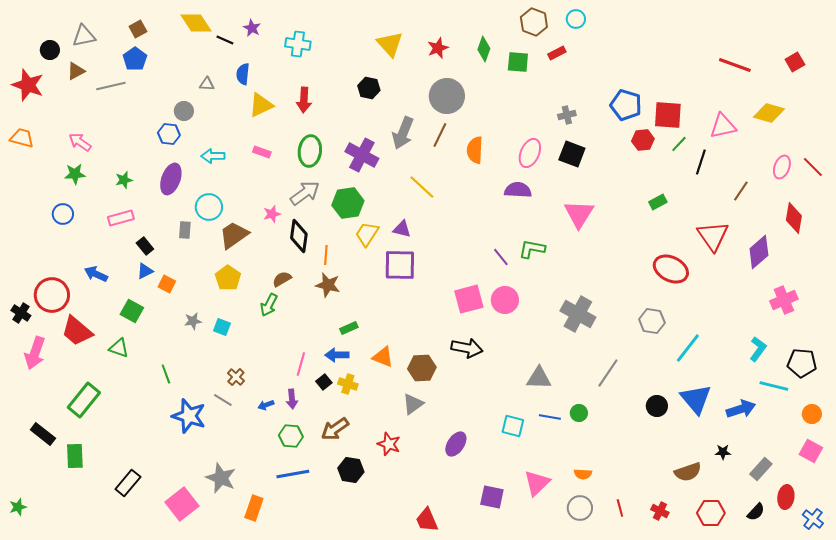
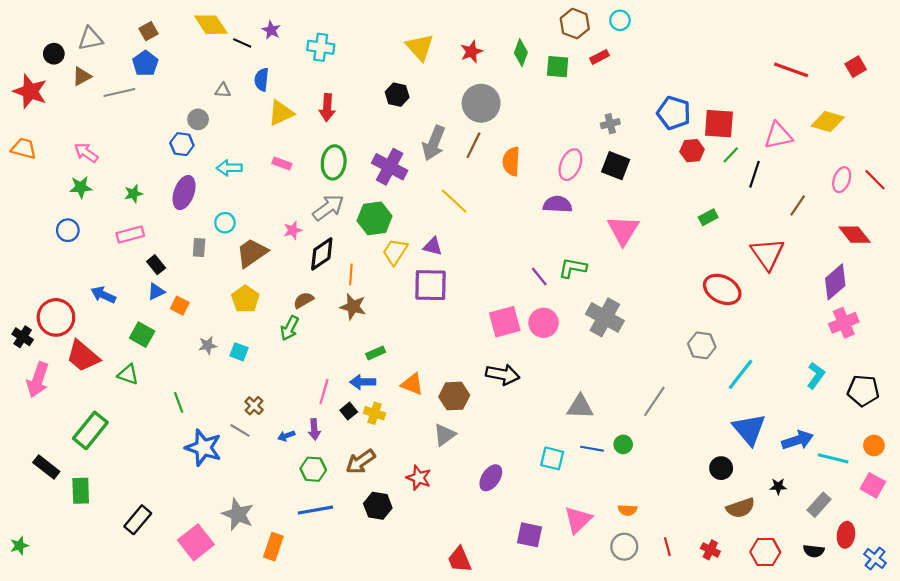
cyan circle: (209, 207) -> (225, 223), size x0.7
red diamond: (794, 218) -> (855, 235), turned -48
black diamond: (299, 236) -> (322, 254), turned 48
purple diamond: (759, 252) -> (835, 282), moved
gray cross: (578, 314) -> (605, 317), moved
cyan line: (774, 386) -> (833, 458), moved
black circle: (657, 406) -> (721, 468), moved
black semicircle: (756, 512) -> (814, 551), turned 54

